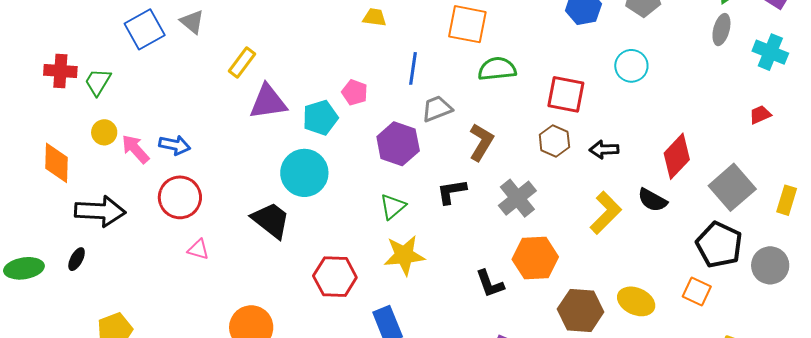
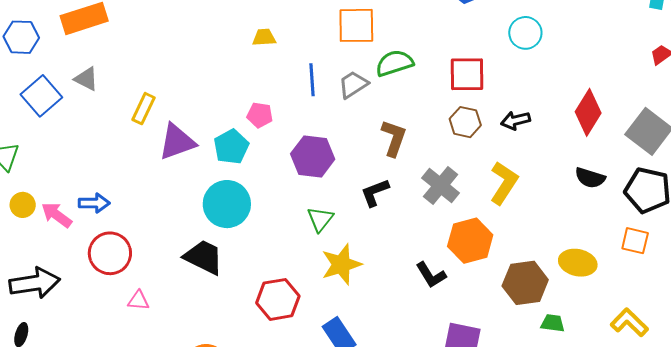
gray trapezoid: (437, 109) -> (353, 85), moved
black semicircle: (652, 200) -> (590, 178), moved
yellow L-shape: (606, 213) -> (504, 183), moved

